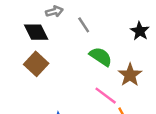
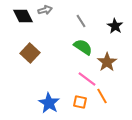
gray line: (84, 25) -> (81, 21), moved
black diamond: (36, 32) -> (23, 16), moved

